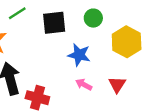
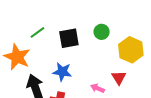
blue star: (79, 55) -> (62, 72), moved
red triangle: (117, 85) -> (119, 78), moved

